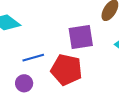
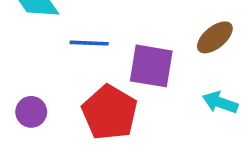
blue line: (33, 58) -> (89, 43), moved

